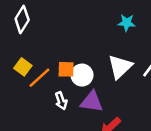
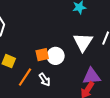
orange line: (39, 78) -> (25, 77), moved
purple triangle: (92, 102) -> (92, 76), moved

